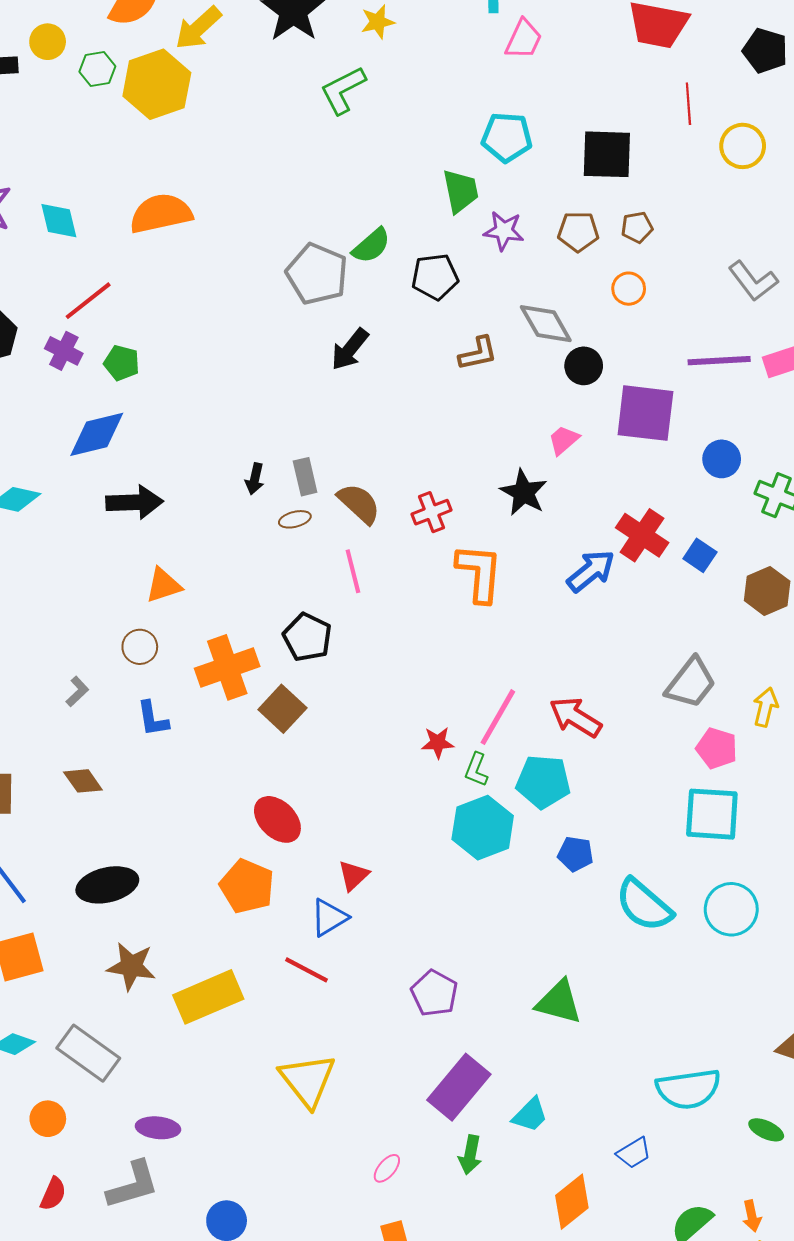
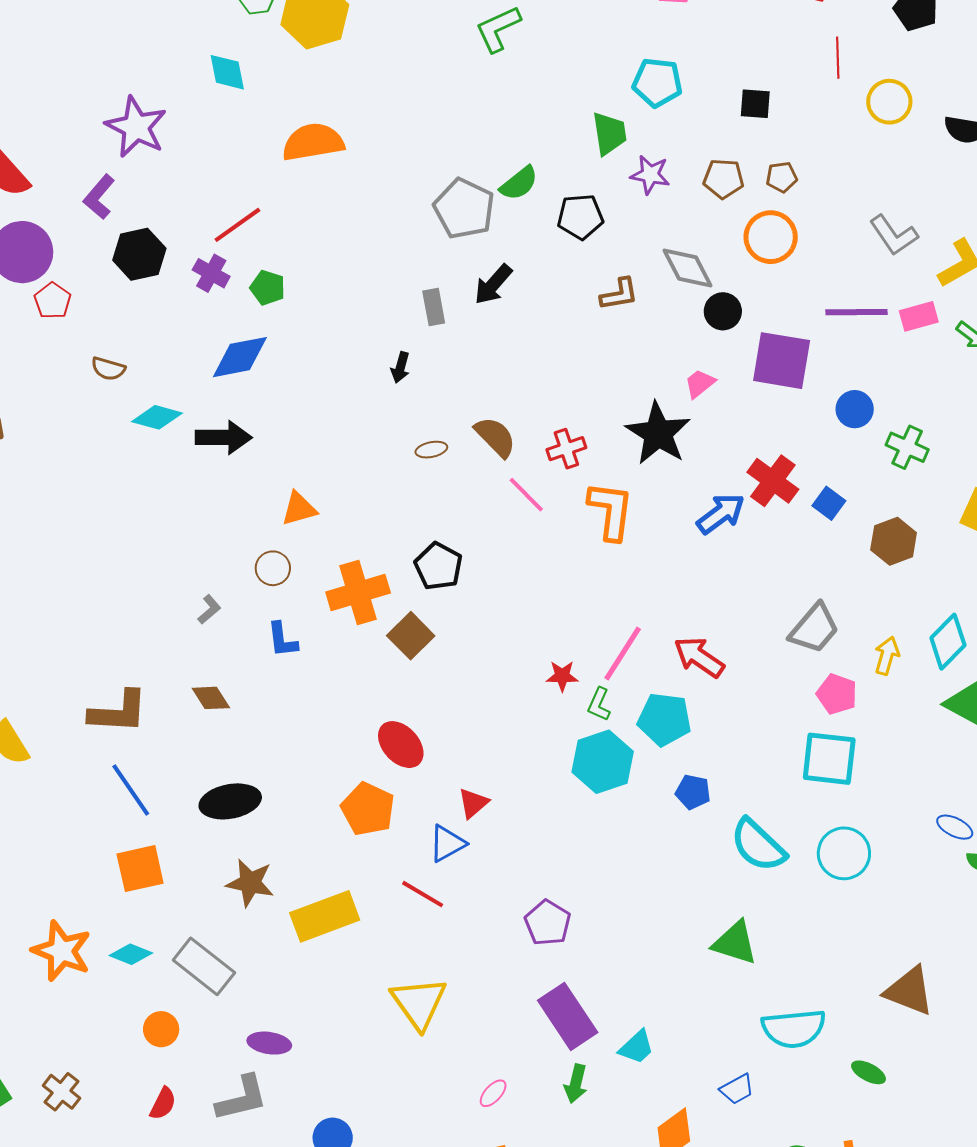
black square: (607, 154) -> (755, 104), size x0.6
cyan diamond: (59, 221) -> (227, 72), moved
orange circle: (629, 289) -> (771, 237), size x1.6
gray rectangle: (305, 477) -> (434, 307), moved
black arrow: (255, 479) -> (400, 367), moved
black star: (524, 492) -> (658, 433), size x1.4
black arrow: (135, 502) -> (224, 437), moved
pink line: (353, 571) -> (526, 495), moved, turned -33
green triangle: (559, 1002) -> (735, 943), moved
purple rectangle: (459, 1087) -> (568, 1016), turned -76

